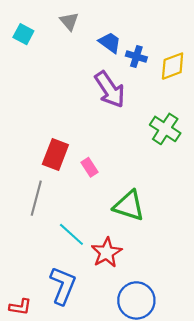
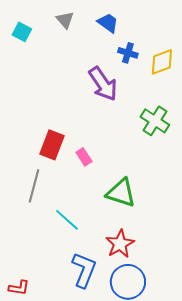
blue trapezoid: (110, 43) -> (108, 23), moved
red star: (107, 253) -> (120, 244), moved
blue L-shape: (63, 286) -> (84, 270), moved

